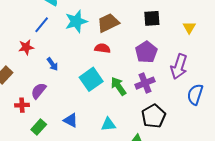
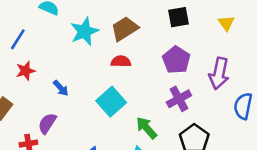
blue line: (42, 25) -> (18, 39), moved
green arrow: (119, 86) -> (146, 128), moved

